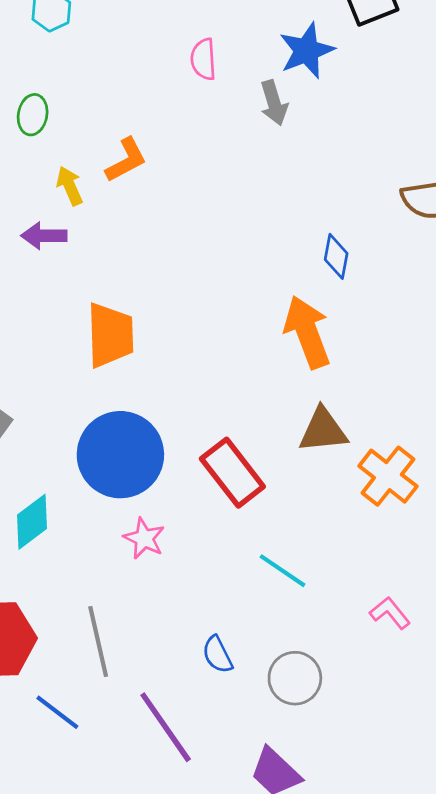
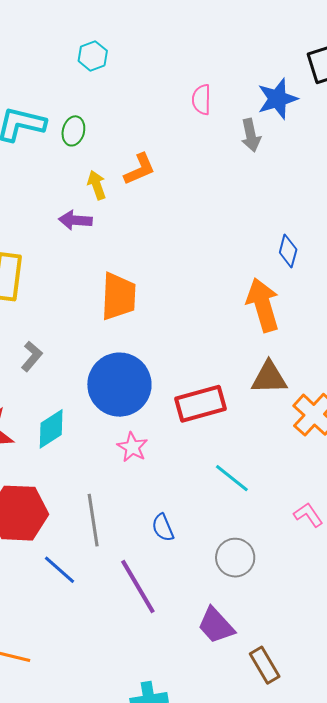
red rectangle: (232, 473) -> (201, 404), turned -72
blue semicircle: (217, 655) -> (163, 528), moved

